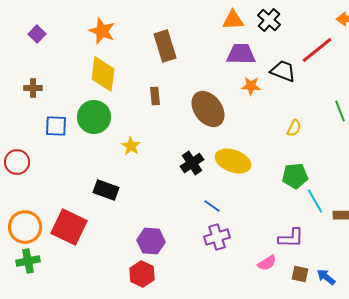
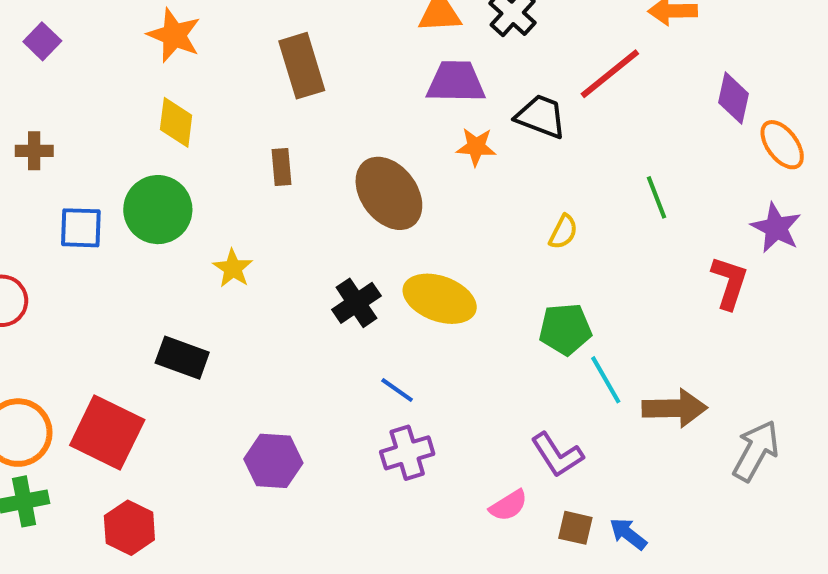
yellow diamond: (103, 74) -> (176, 122), size x0.7
purple L-shape: (291, 238) -> (557, 455), turned 56
red hexagon: (142, 274) -> (129, 528), moved

